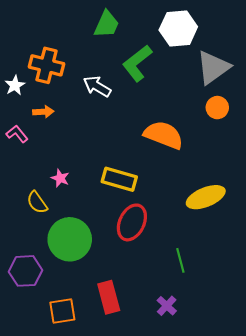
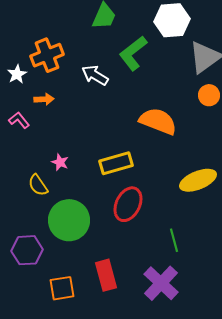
orange cross: (47, 65) -> (47, 55), turned -36
yellow rectangle: (119, 179) -> (116, 163), turned -32
purple cross: (167, 306) -> (161, 283), size x1.8

